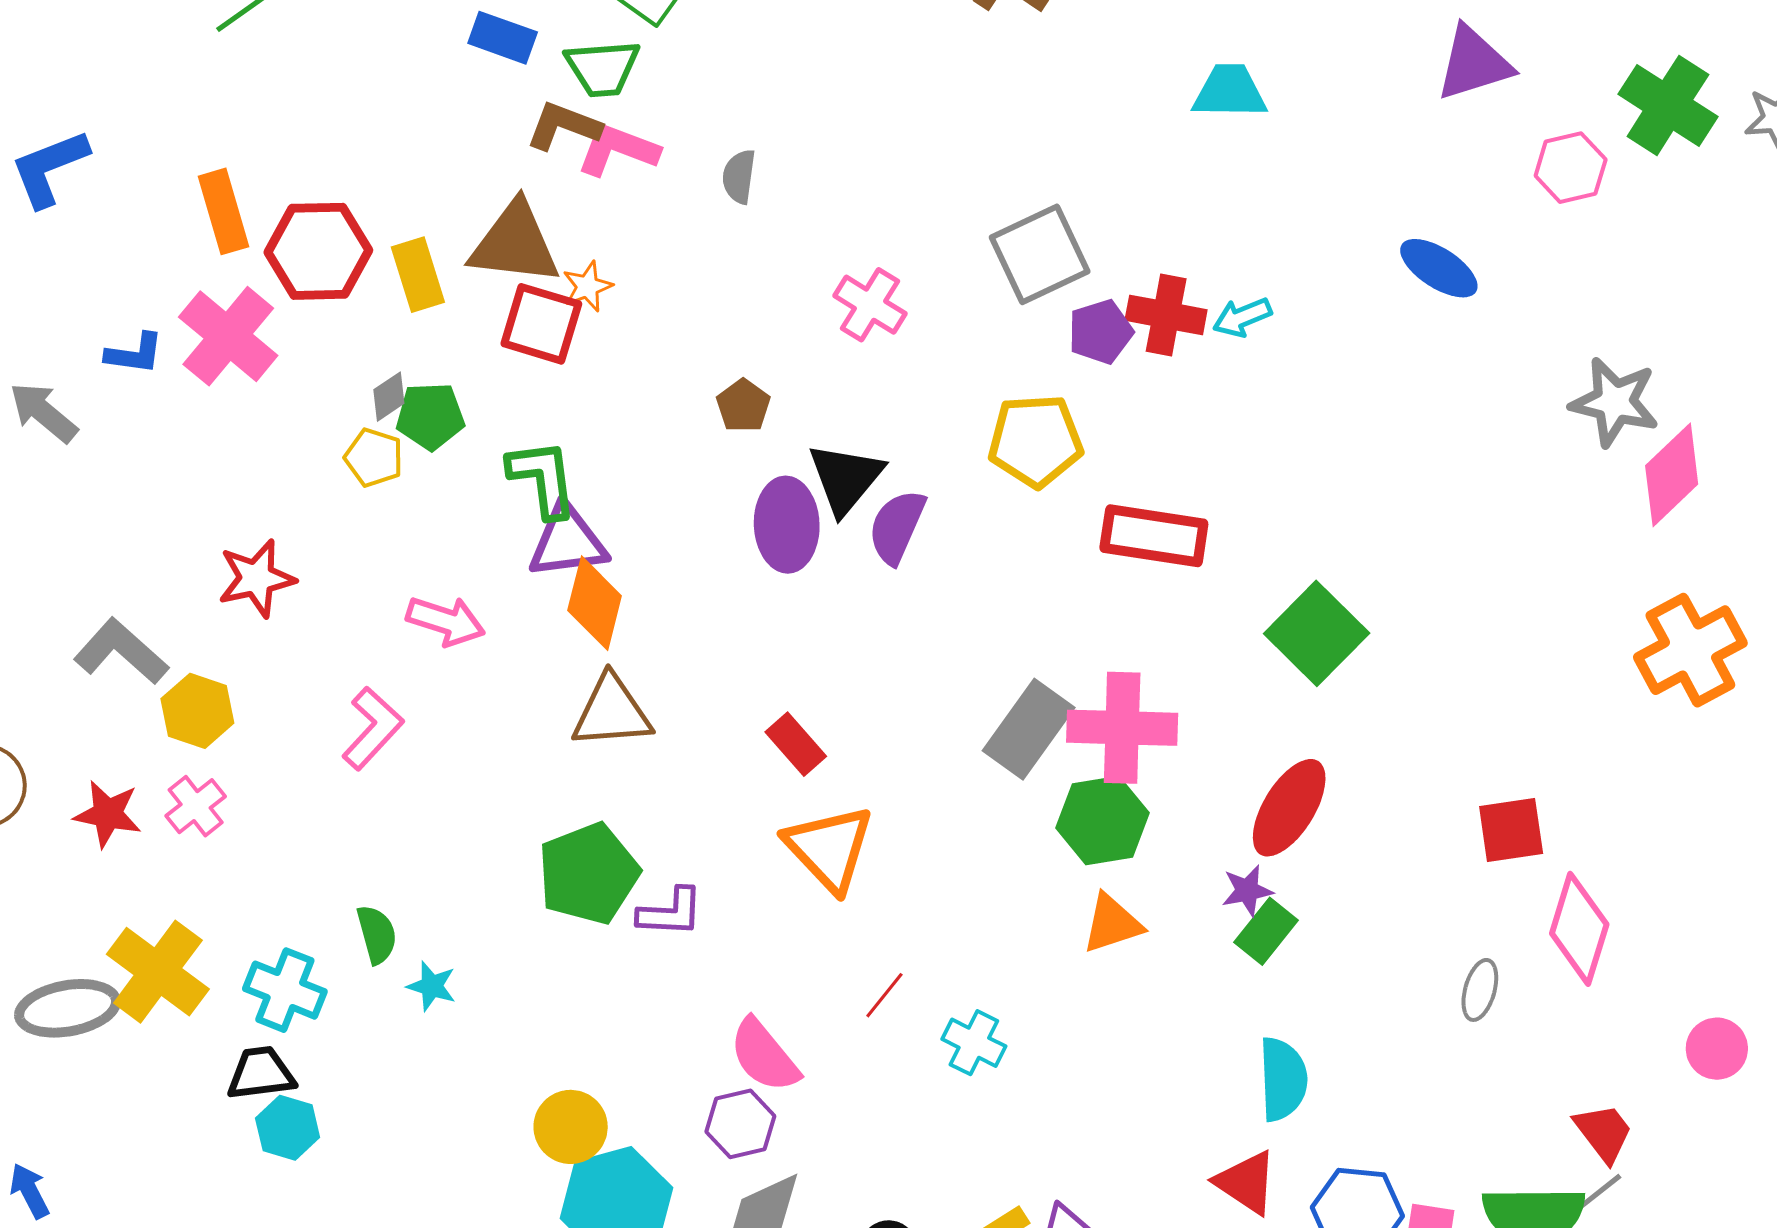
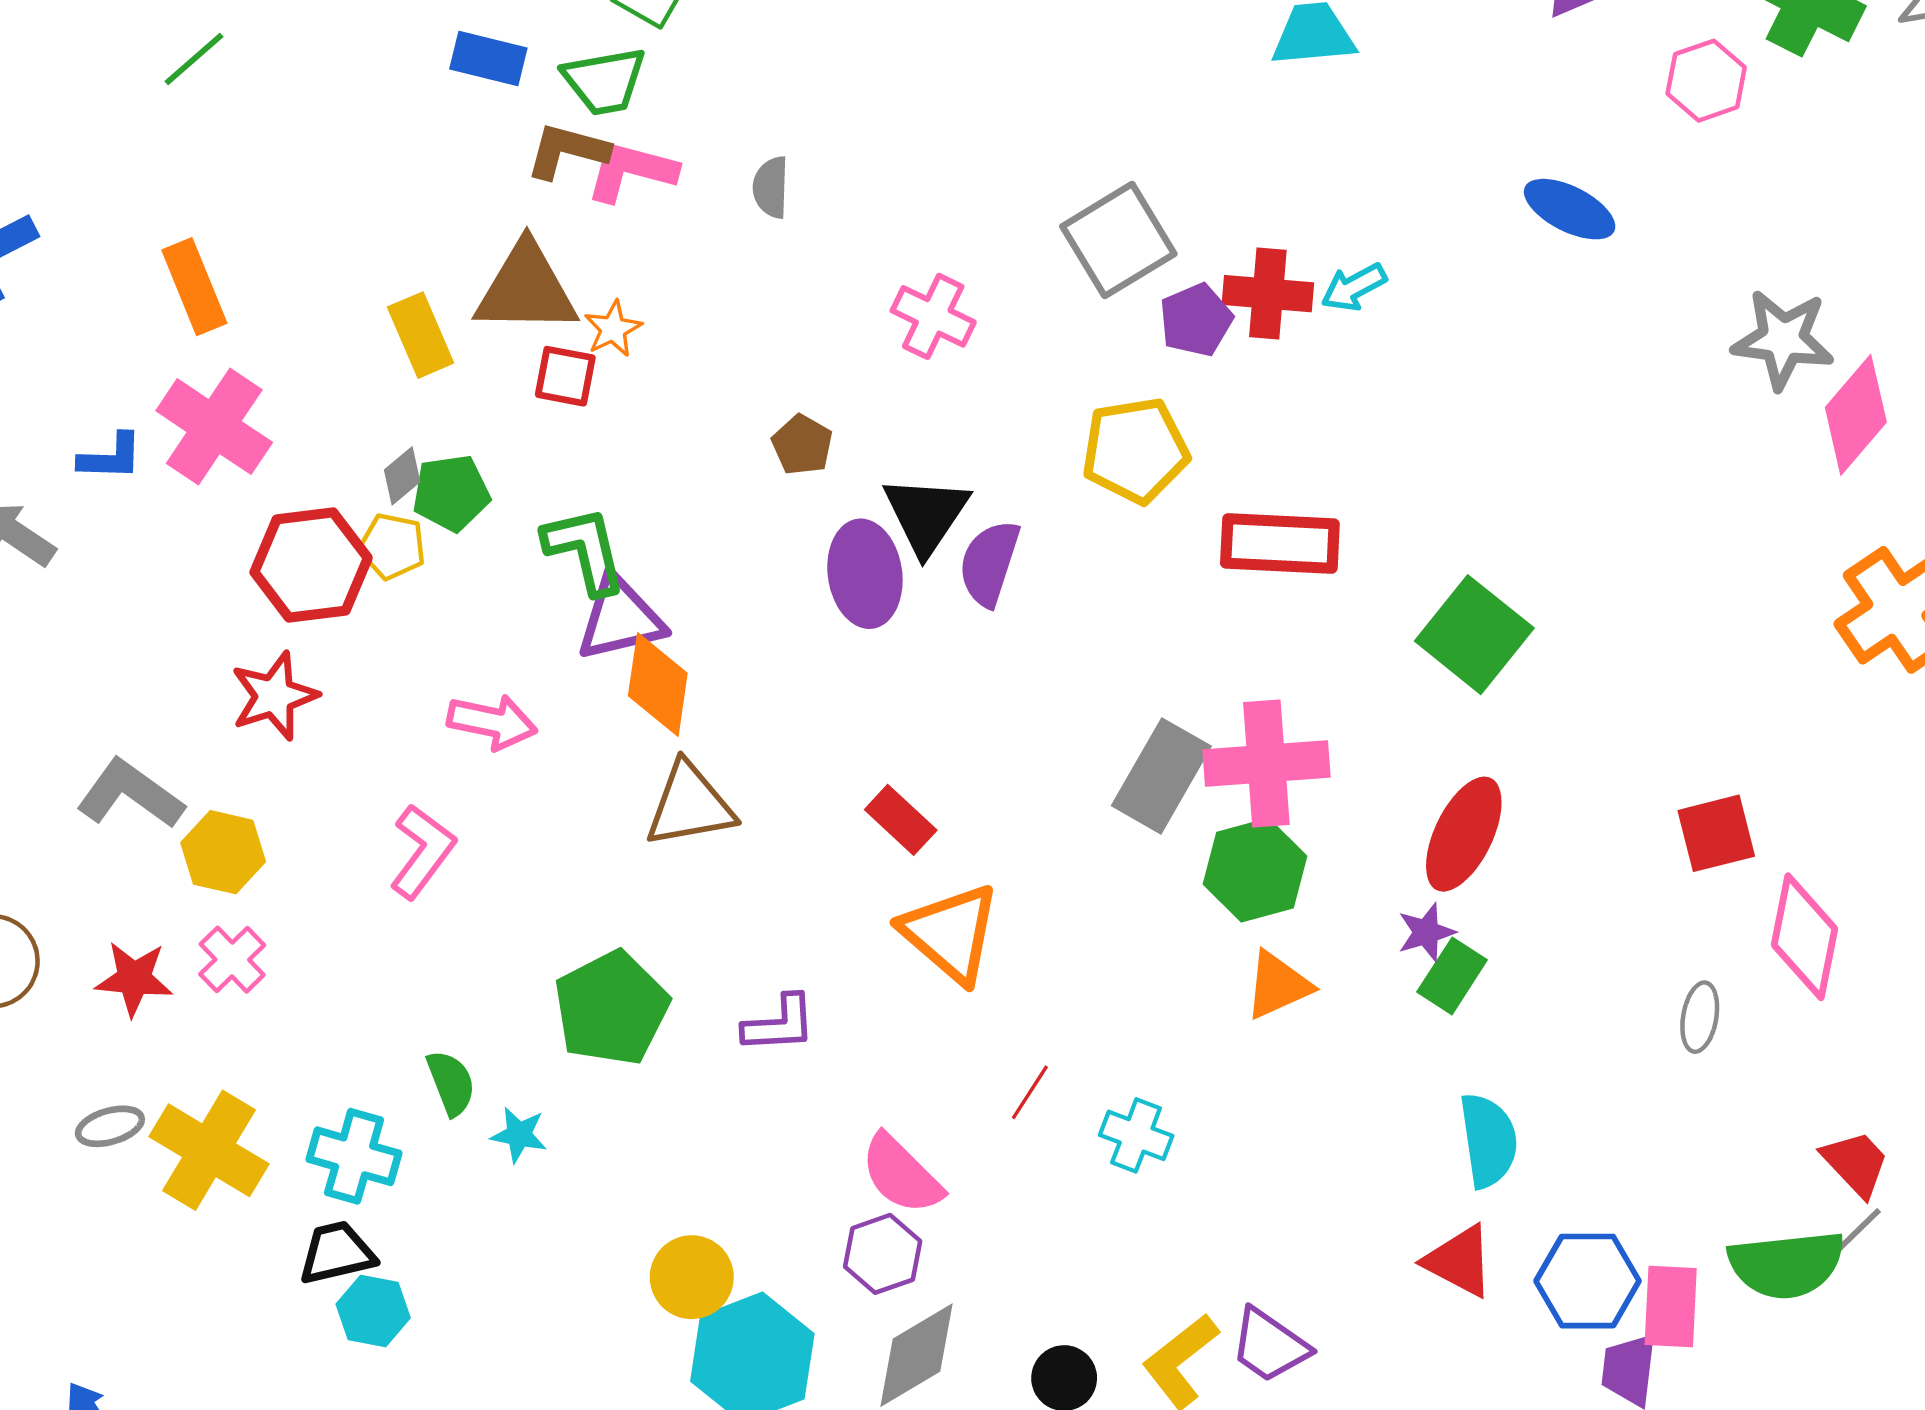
red hexagon: (318, 251) -> (311, 565), moved
red square: (541, 324) -> (565, 376), size x0.7
green pentagon: (588, 874) -> (611, 1008), moved
gray ellipse: (68, 1008) -> (110, 1126), moved, size x0.6

